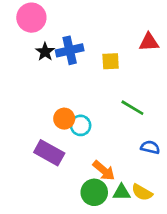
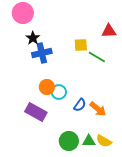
blue cross: (70, 50) -> (42, 53), moved
green line: (132, 108) -> (97, 57), moved
blue semicircle: (150, 147) -> (80, 105), moved, turned 112
orange arrow: (104, 170) -> (98, 109), moved

